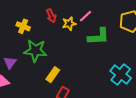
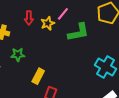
red arrow: (51, 16) -> (29, 18), turned 32
green star: (35, 51) -> (18, 55), size x0.6

